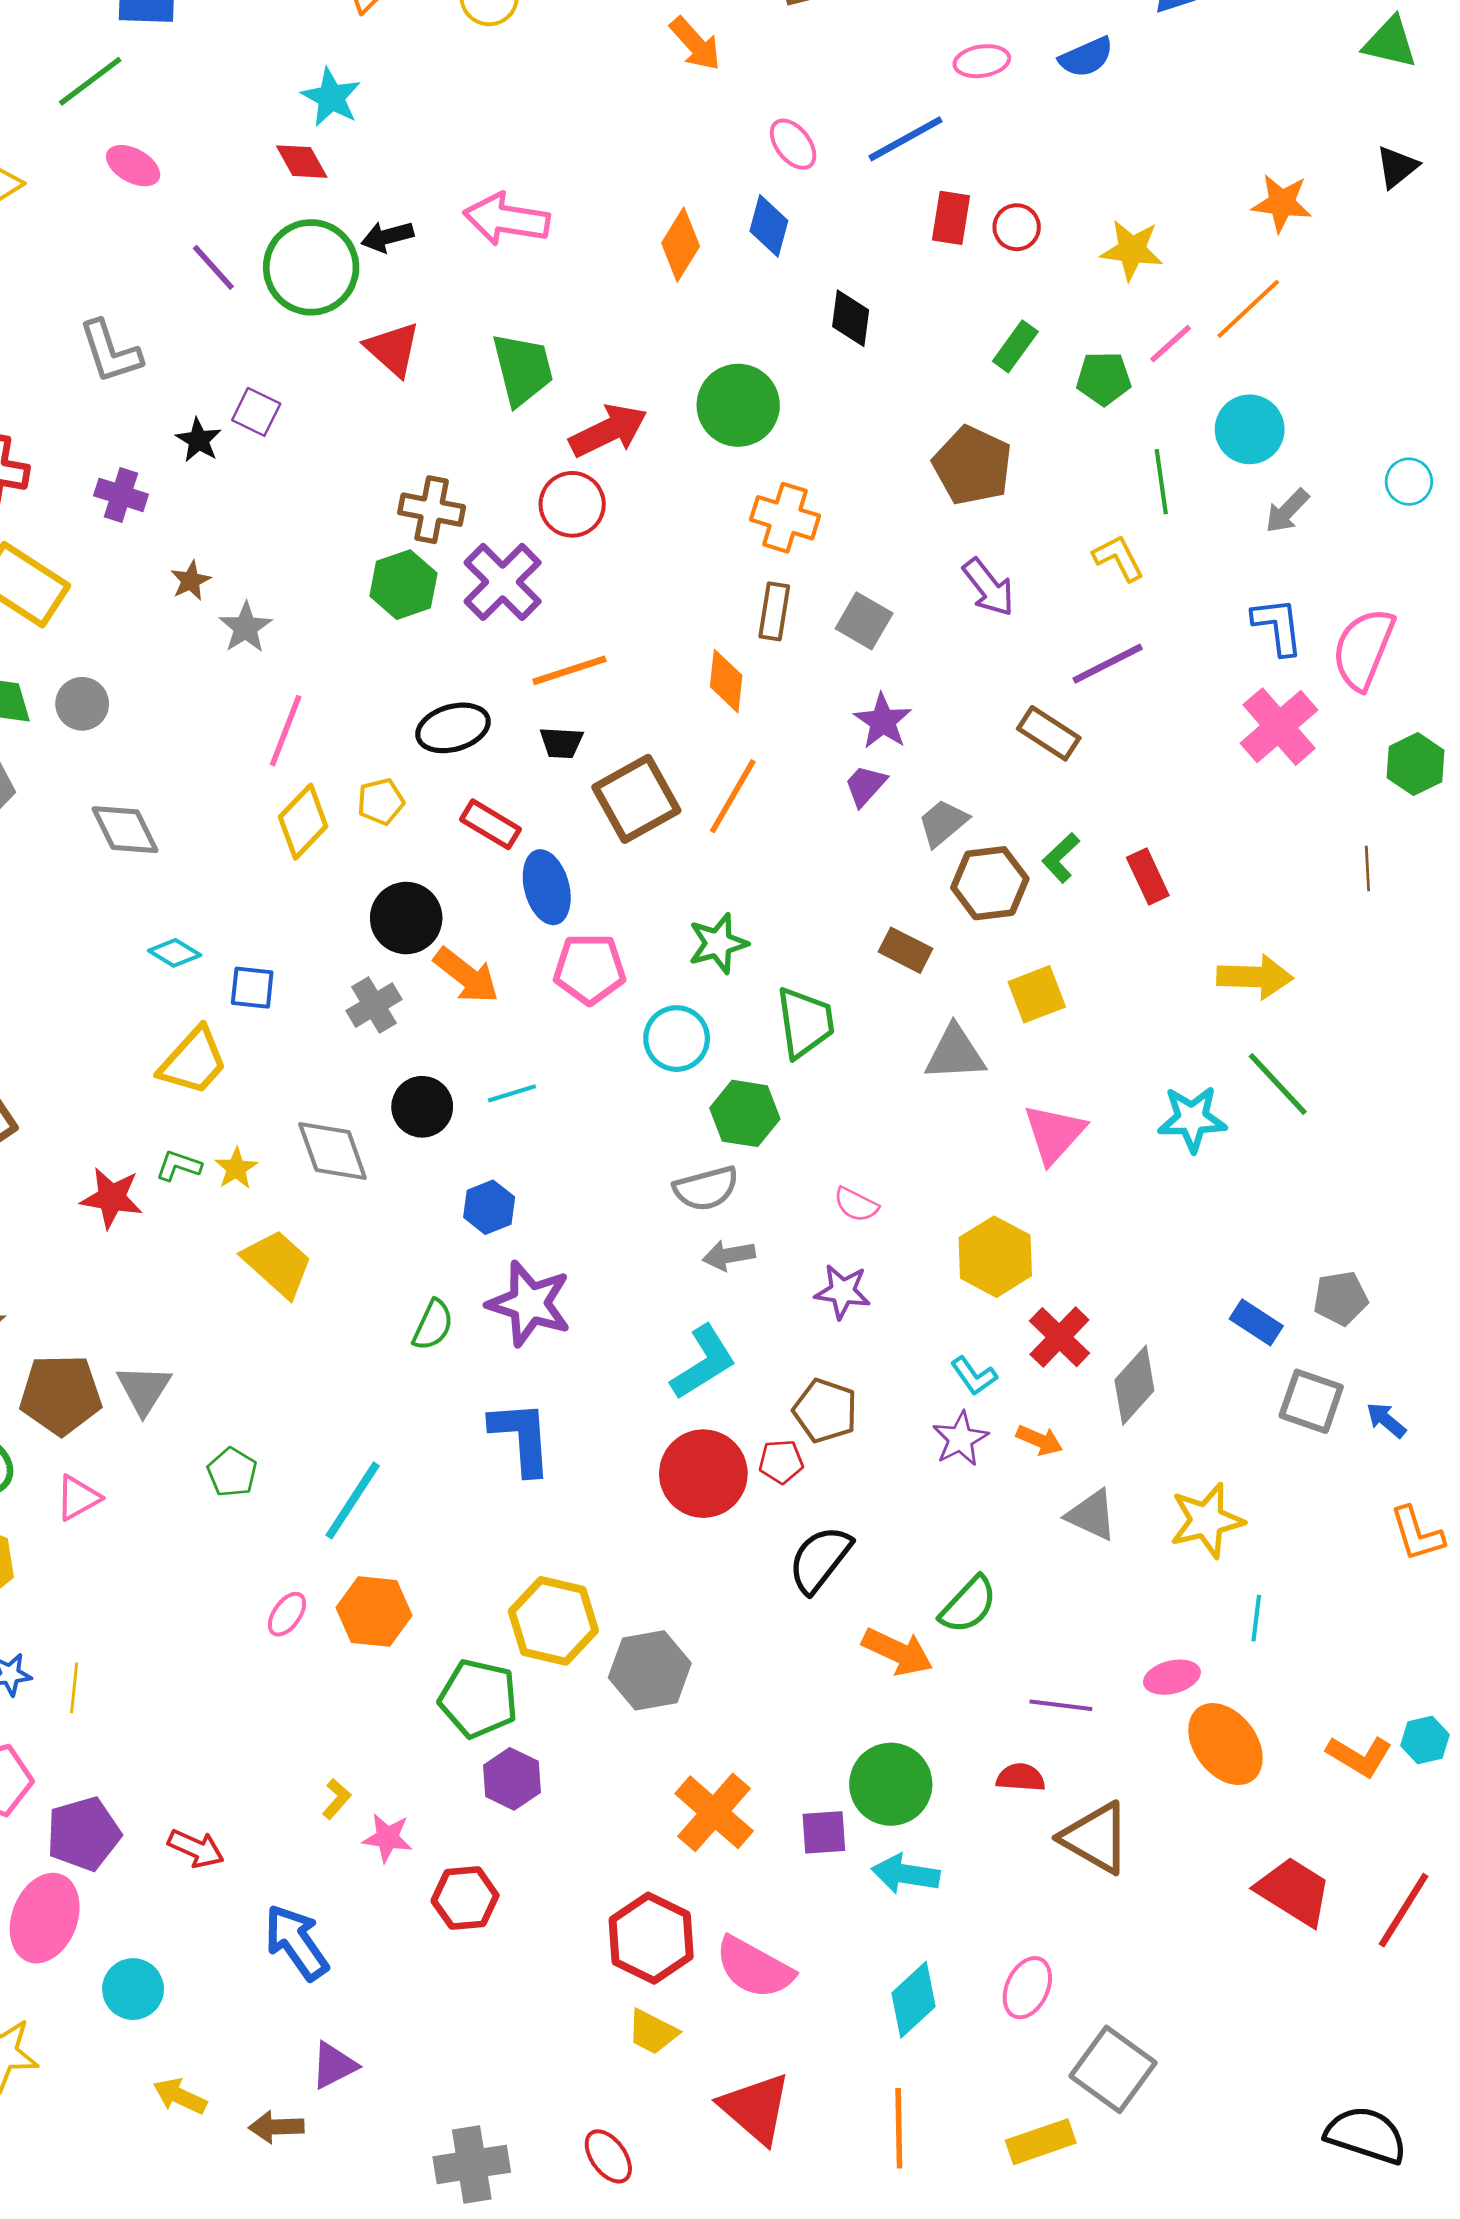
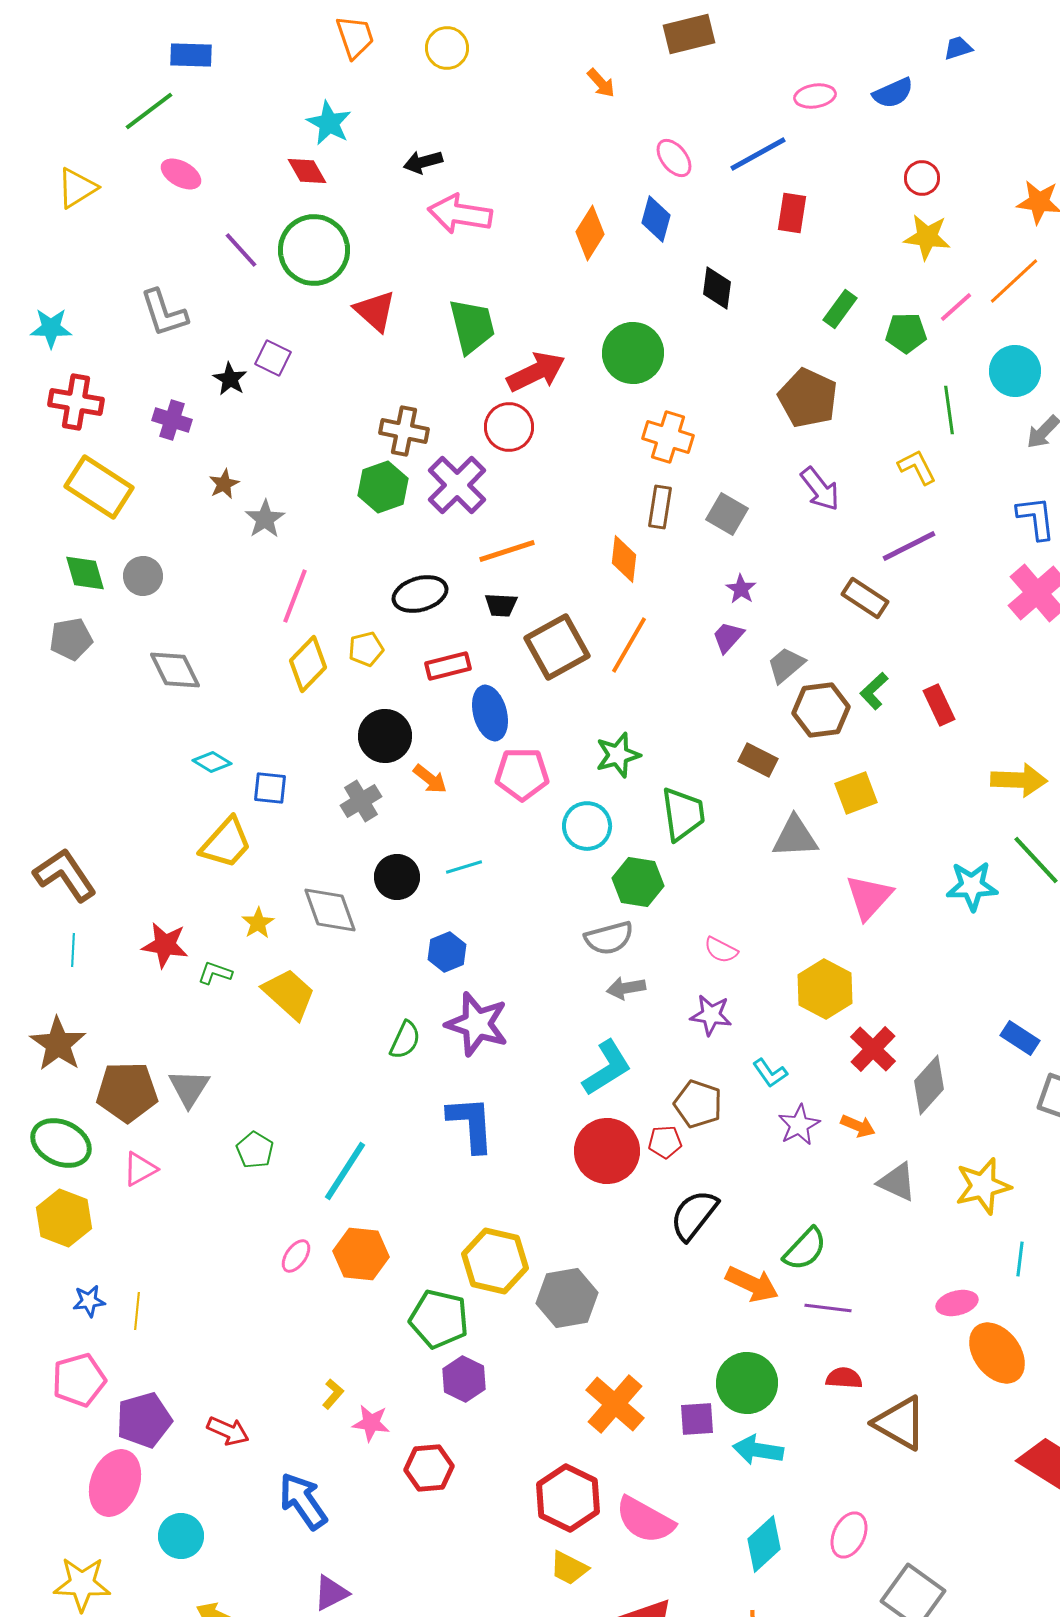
orange arrow: (695, 44) -> (601, 83), size x0.7
red circle: (1017, 227) -> (922, 178), moved
black arrow: (387, 237) -> (423, 162), moved
purple star: (883, 721) -> (741, 589), size x0.7
red rectangle: (490, 824) -> (448, 666), turned -45
orange arrow: (466, 976) -> (430, 779), size x0.7
green L-shape: (179, 1166) -> (215, 973), moved
cyan L-shape: (974, 1376) -> (770, 1073), moved
purple line: (1061, 1705) -> (828, 1308), moved

